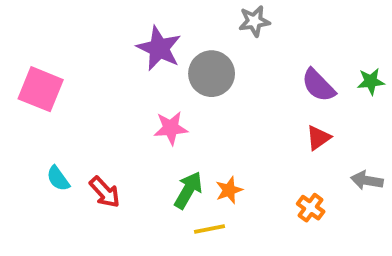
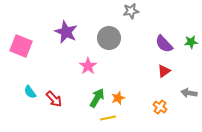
purple star: (159, 48) -> (66, 32), moved
pink star: (171, 128) -> (88, 66), turned -30

